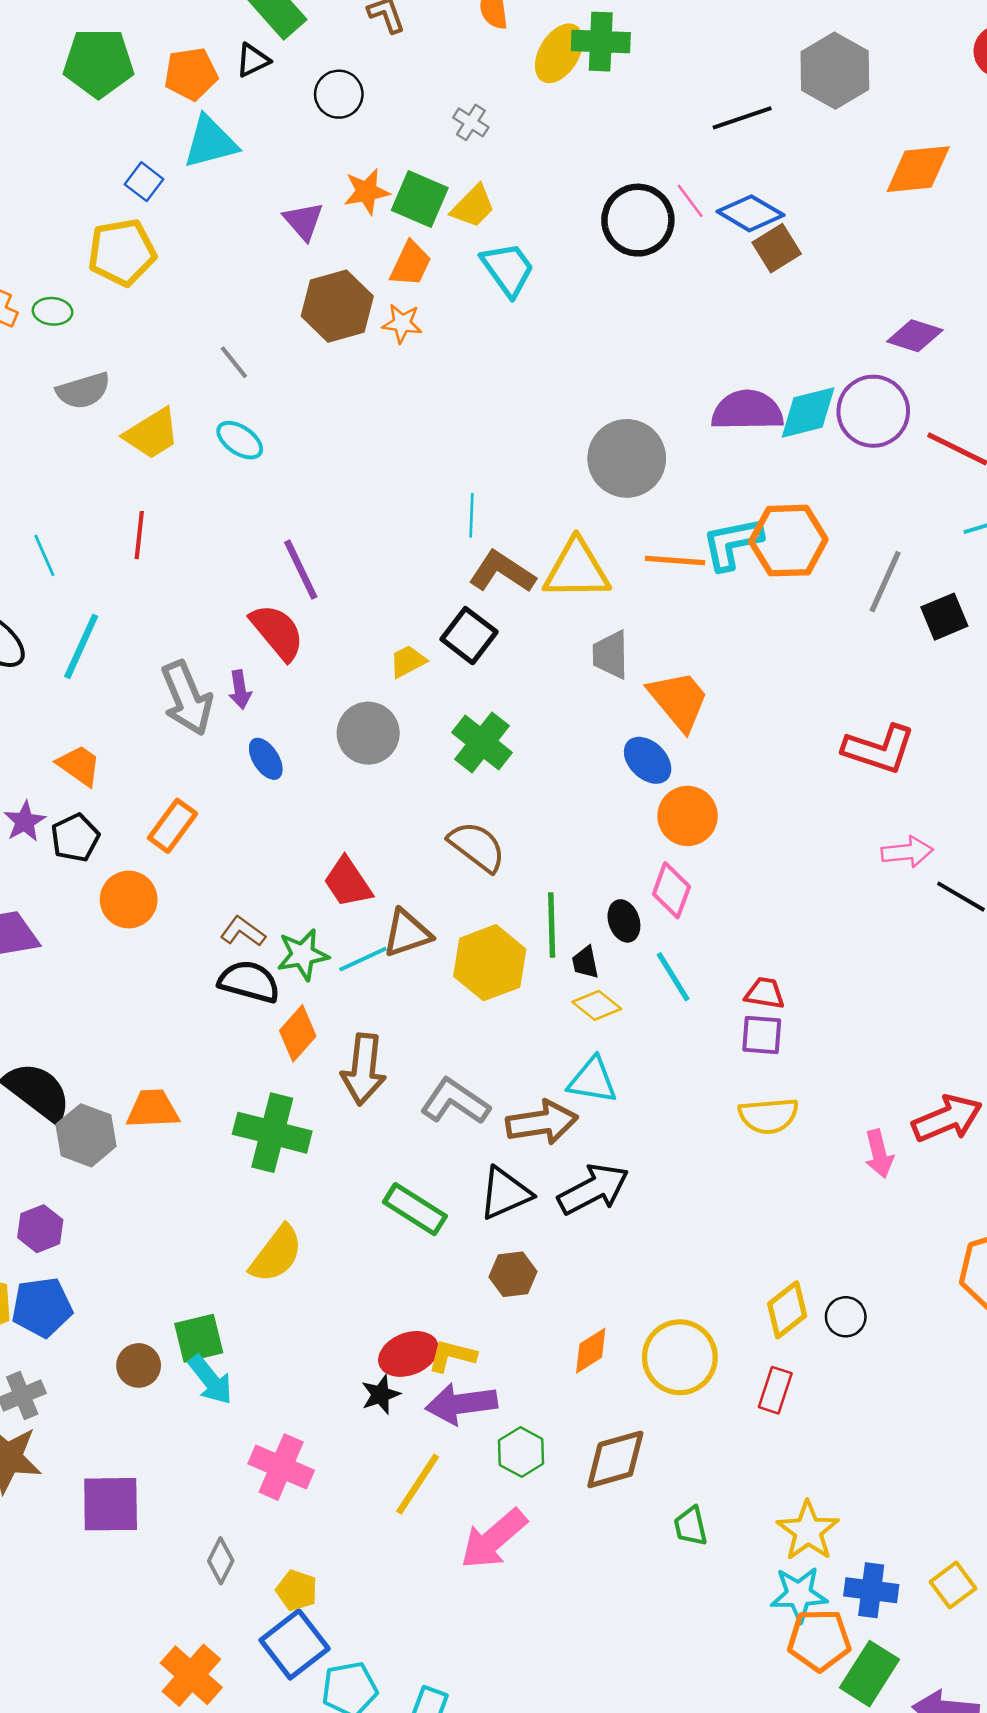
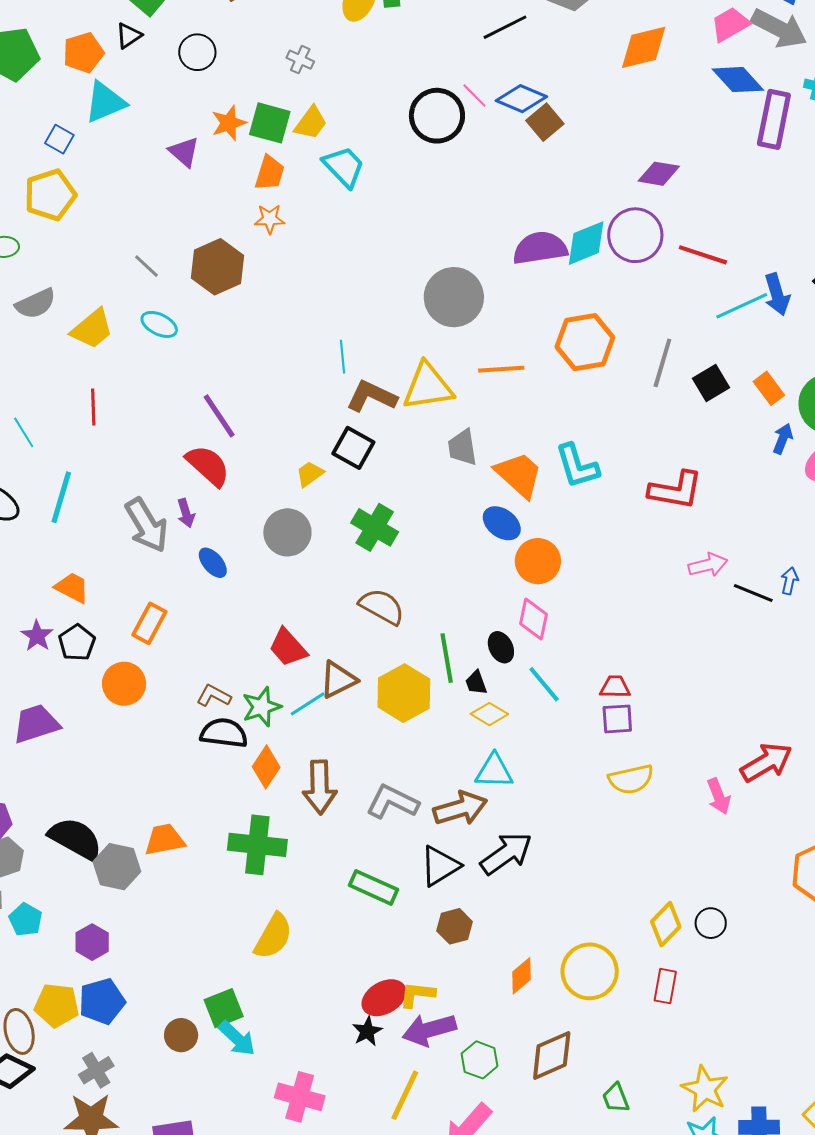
brown hexagon: (337, 306) -> (217, 267), moved
cyan L-shape: (732, 543) -> (577, 466), moved, turned -87

